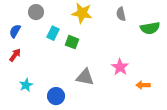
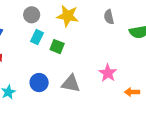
gray circle: (36, 12) -> (32, 15), moved
blue circle: (56, 96) -> (39, 83), moved

